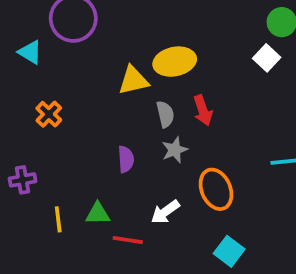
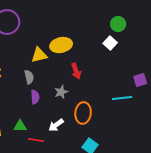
gray semicircle: (165, 114) -> (29, 77), moved
orange ellipse: (216, 189) -> (83, 113), turned 30

